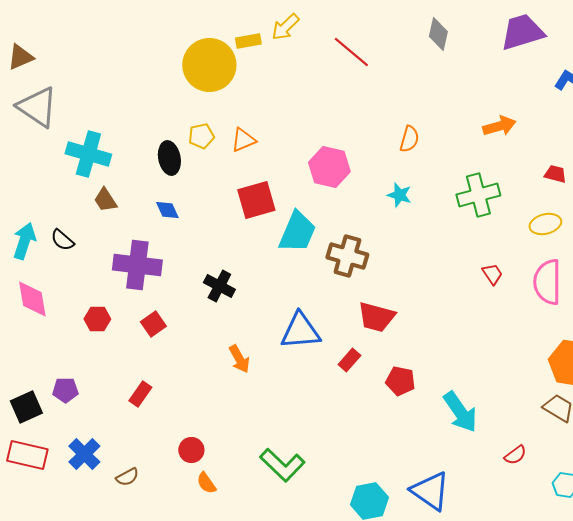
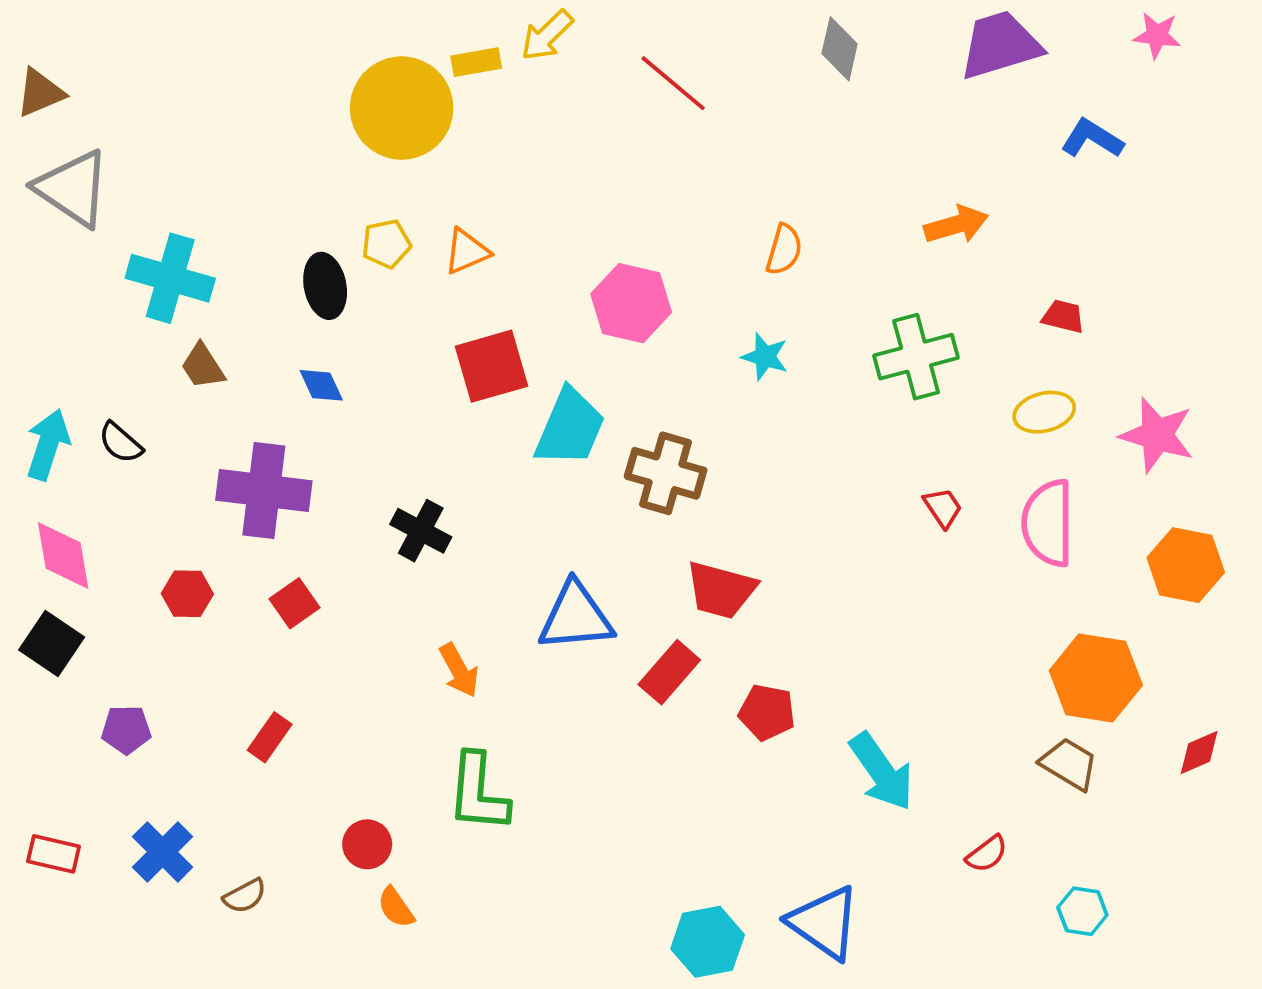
red rectangle: (349, 360) -> (669, 672), size x1.4
black square: (26, 407) -> (52, 643), moved, turned -32
red rectangle: (27, 455) -> (54, 854), size x0.7
green L-shape: (282, 465) -> (478, 793), moved, turned 51

